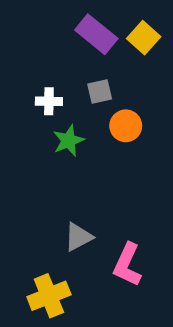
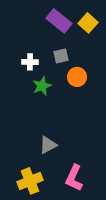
pink L-shape: (127, 265) -> (74, 178), moved

